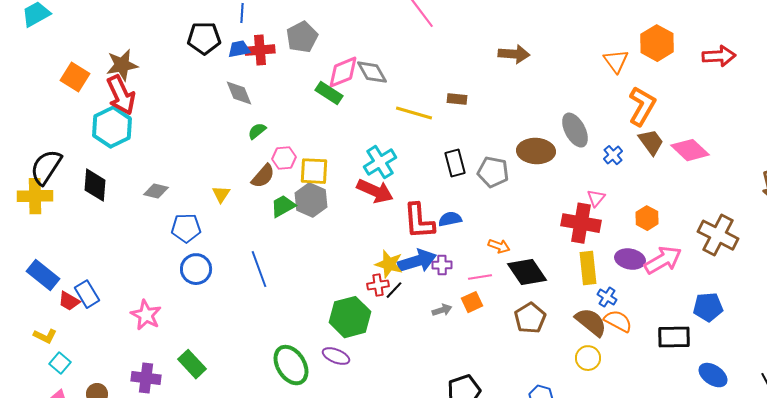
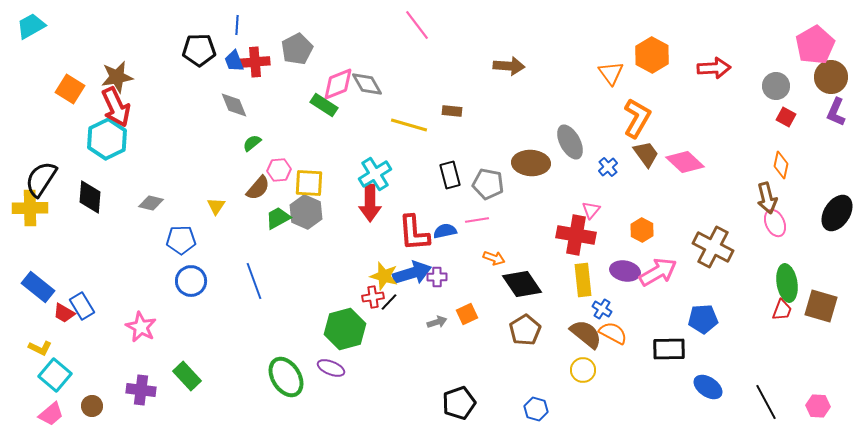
blue trapezoid: (239, 49) -> (234, 61), turned -100
red arrow: (375, 191) -> (370, 203), turned 66
pink line: (480, 277) -> (477, 220), moved
cyan square: (60, 363) -> (55, 375), size x1.5

